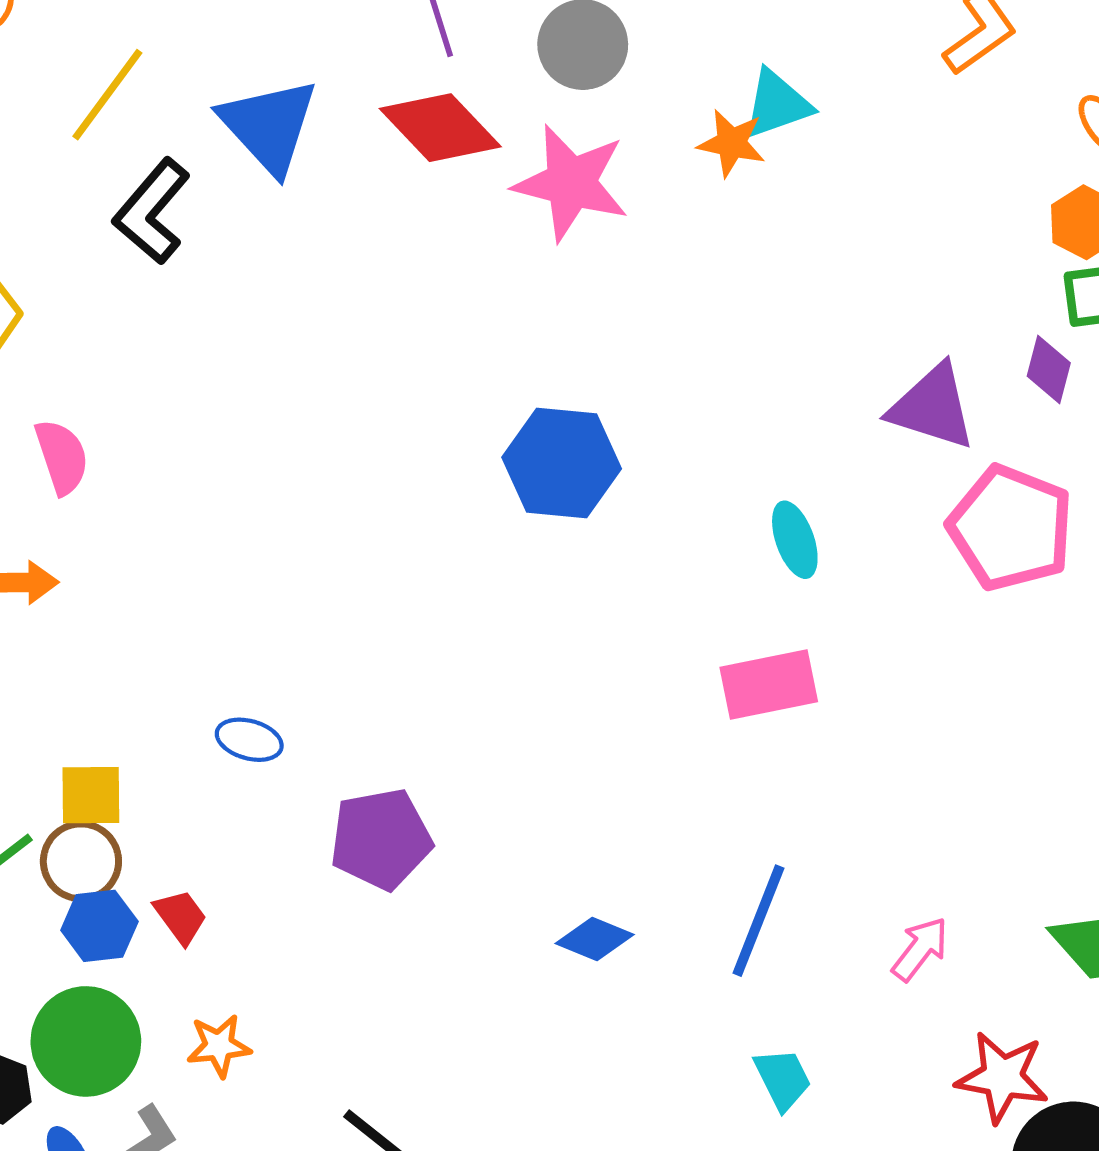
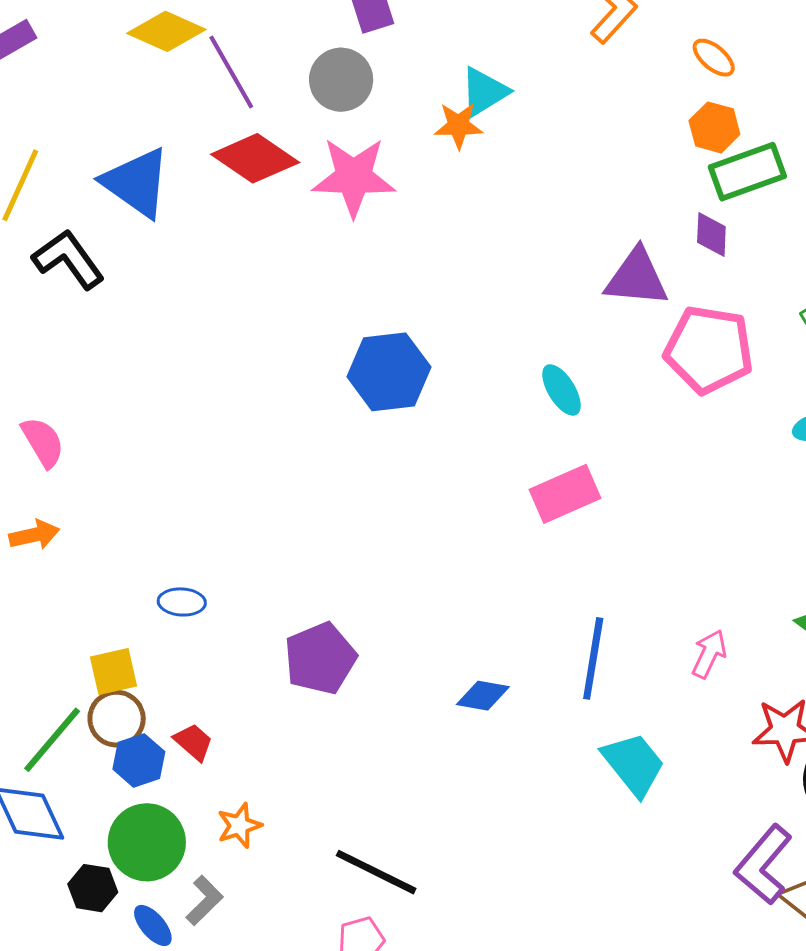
black L-shape: (152, 211) -> (68, 259), turned 116
blue ellipse: (249, 740) -> (182, 602), moved
cyan trapezoid: (783, 1079) -> (634, 764), size x1.5

